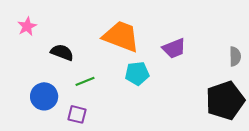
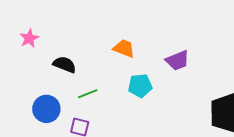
orange trapezoid: (121, 36) -> (124, 48), size x0.6

